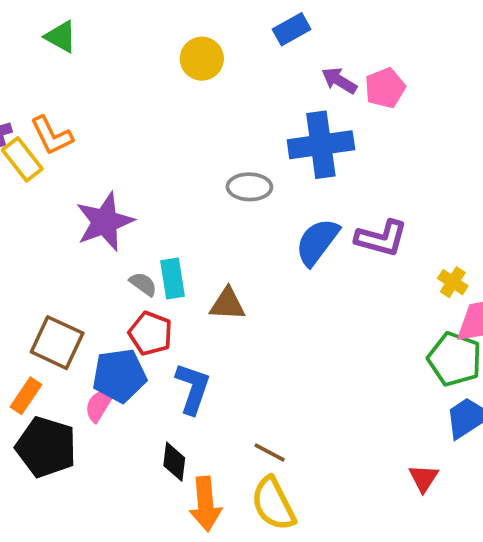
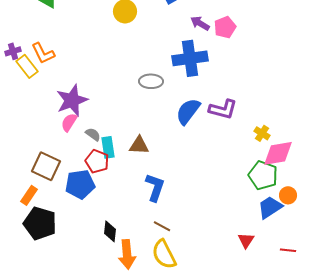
cyan rectangle: (173, 278) -> (108, 147), moved
blue L-shape: (193, 388) -> (155, 187), moved
pink semicircle: (99, 405) -> (69, 122), moved

